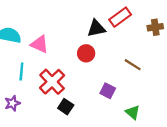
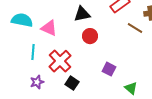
black triangle: (96, 28) -> (82, 14), moved
brown line: (133, 65) -> (135, 28), moved
purple star: (12, 103) -> (37, 82), moved

